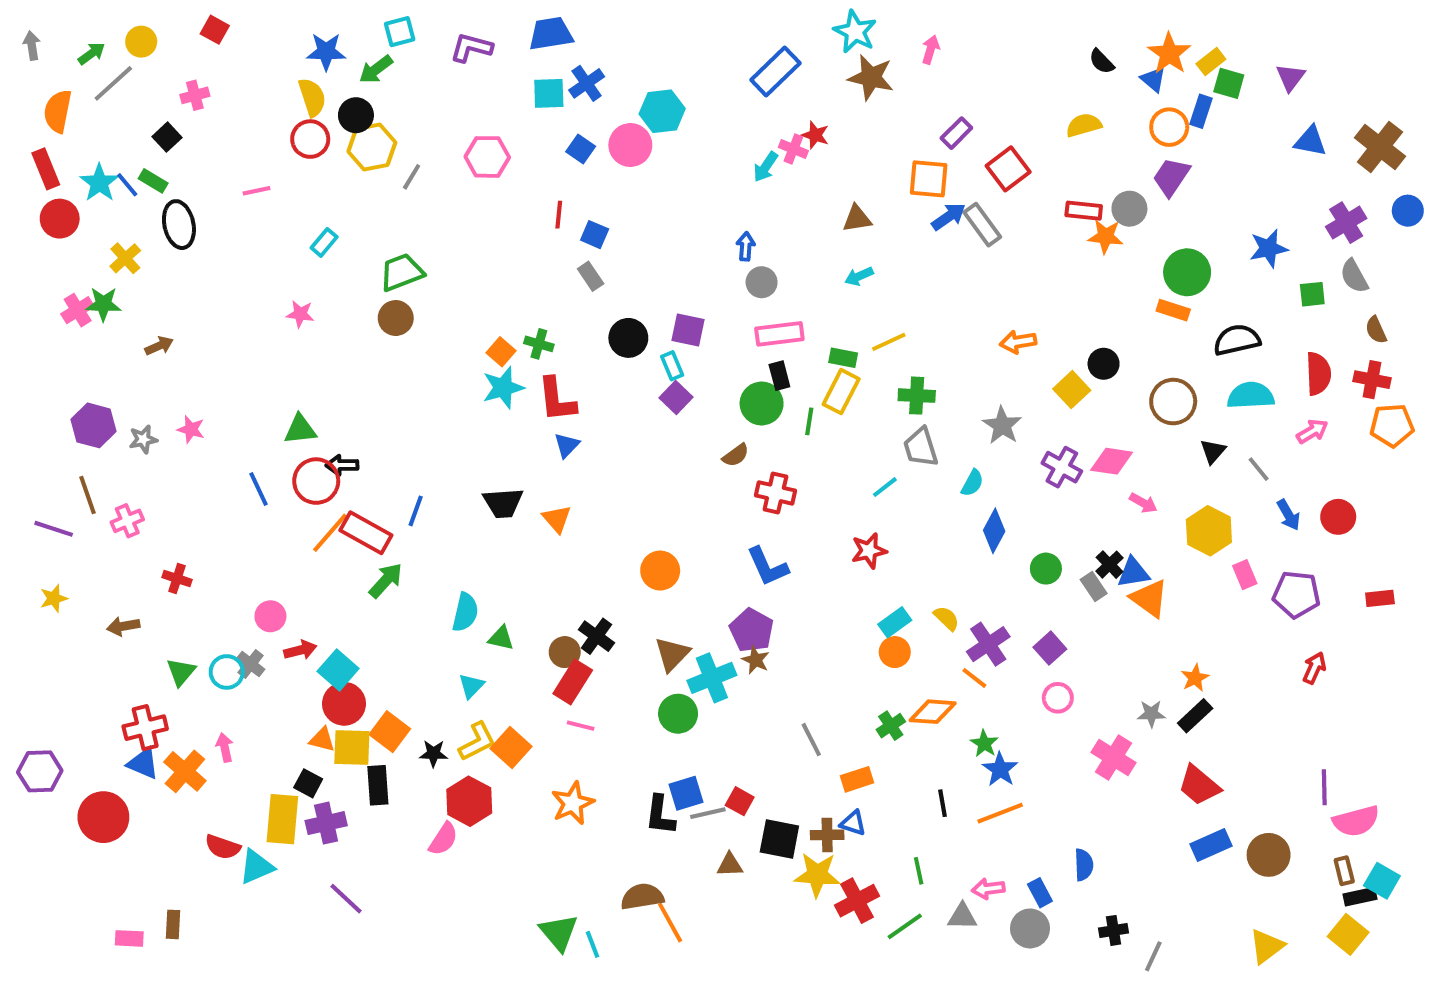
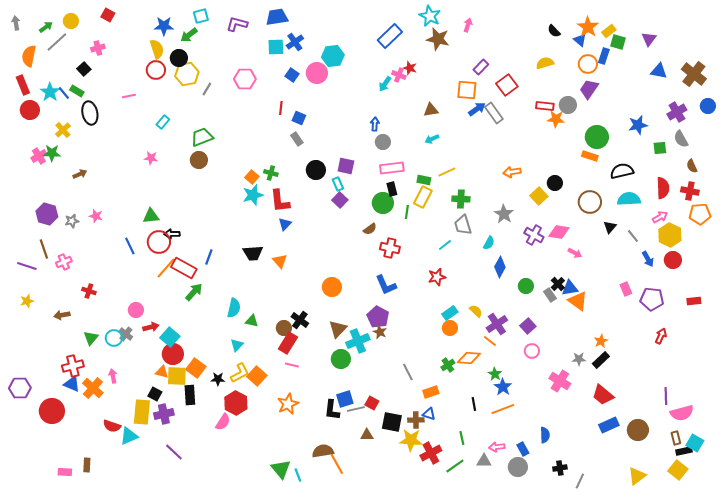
yellow hexagon: (1209, 531) -> (670, 235), moved

